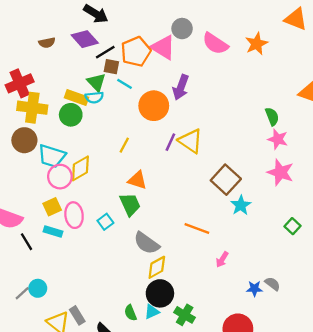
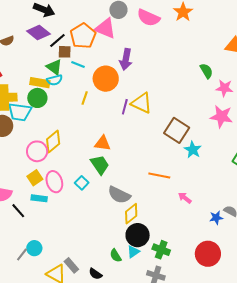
pink star: (278, 139) -> (224, 88), moved
yellow line: (124, 145) -> (85, 98), moved
cyan trapezoid: (52, 156) -> (20, 112), moved
pink arrow: (222, 260) -> (185, 198), turned 104

